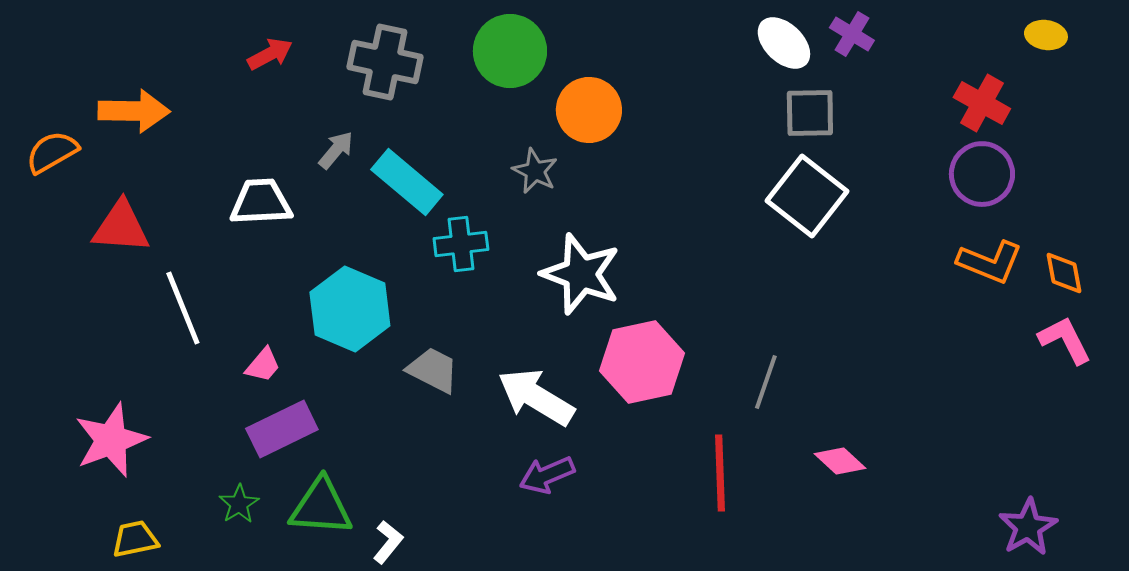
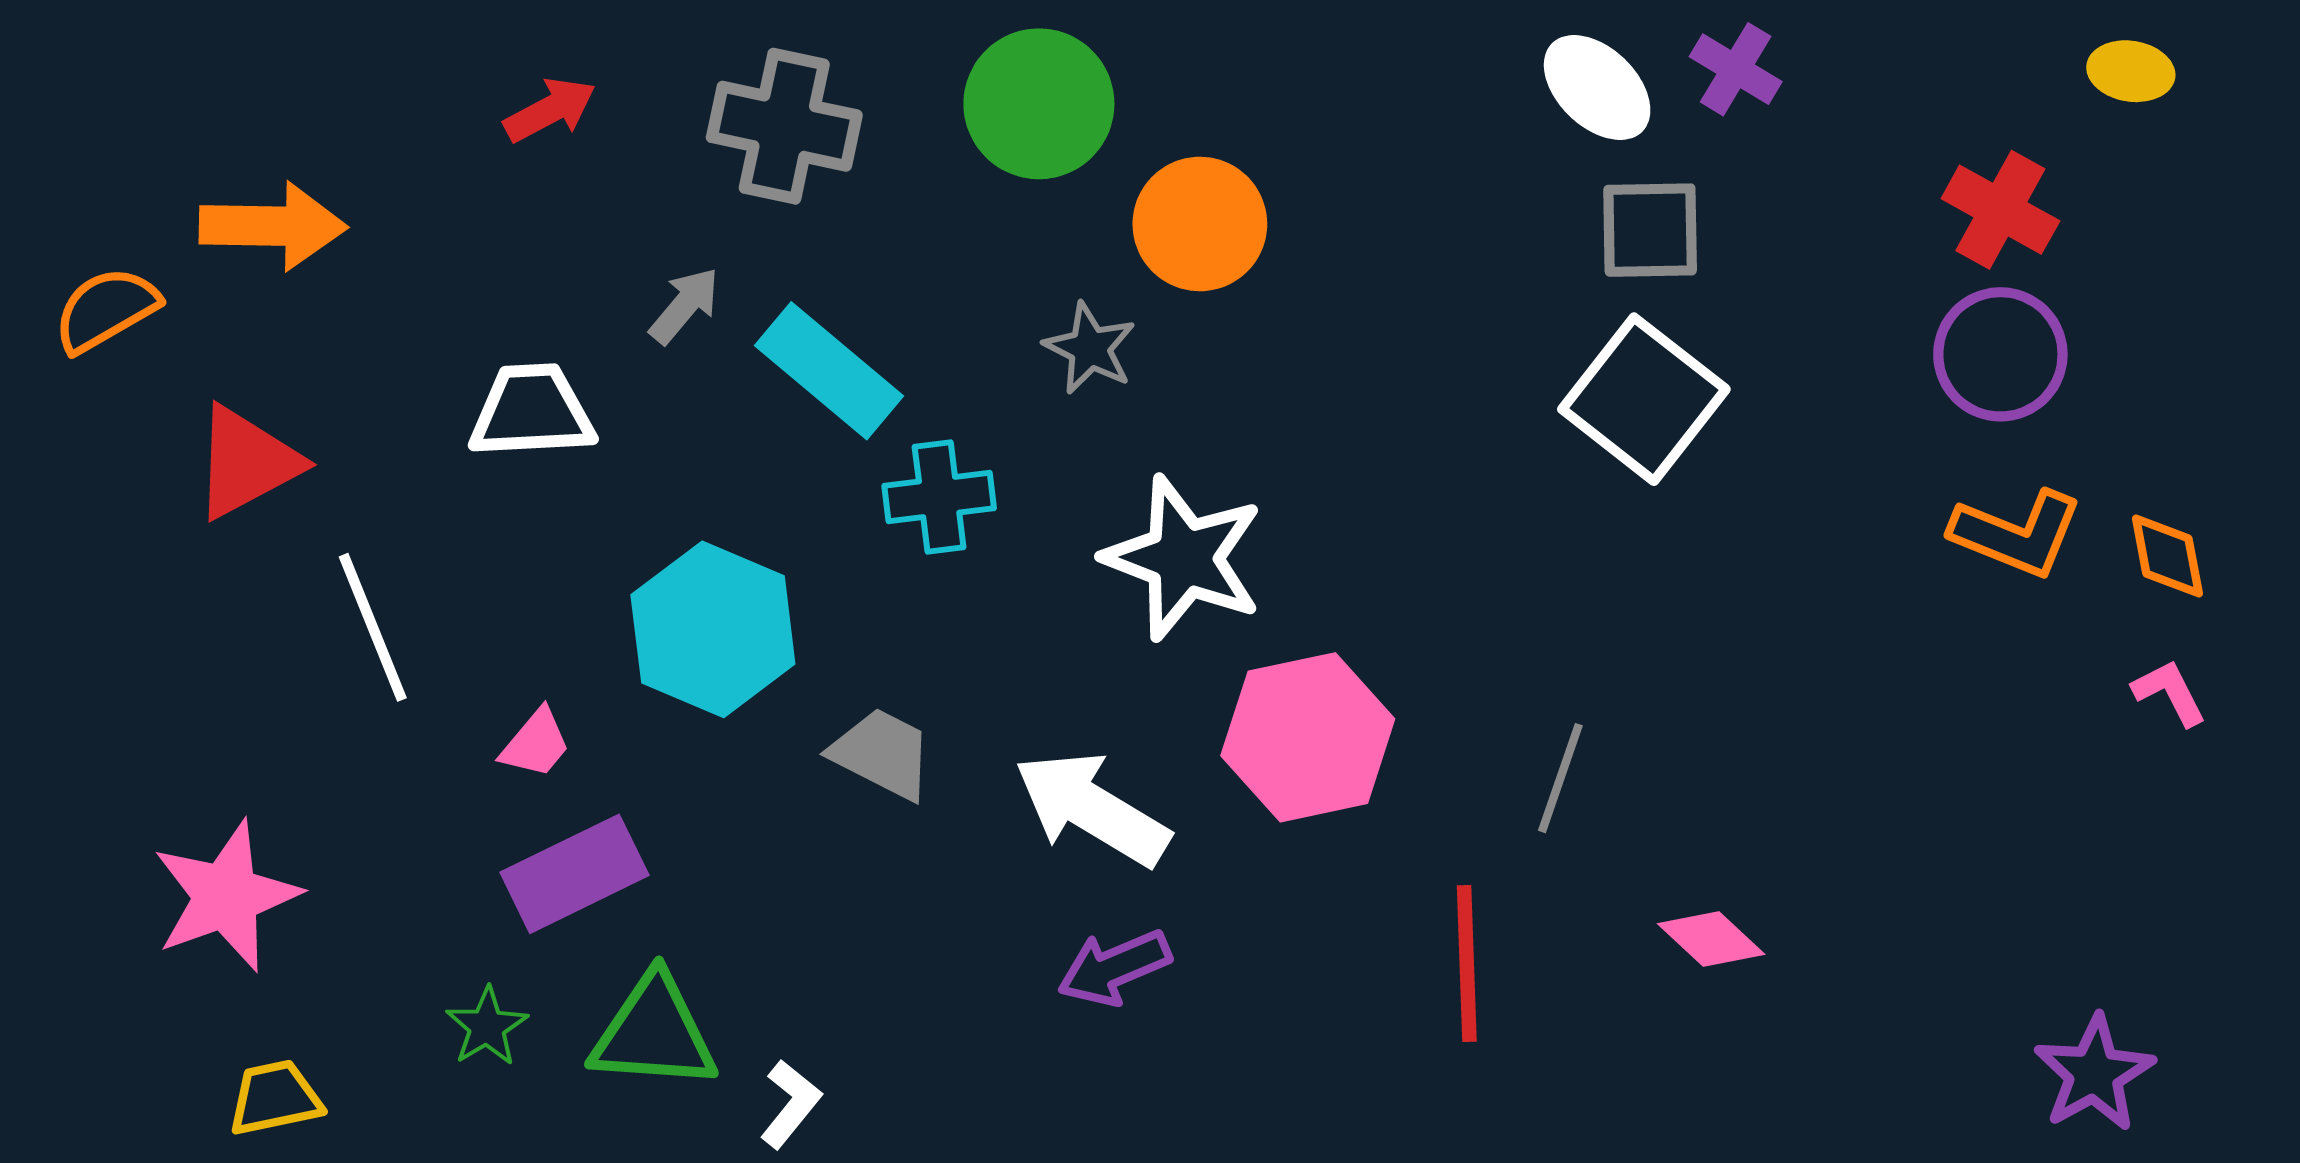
red triangle: (121, 227) -> (246, 462), turned -32
pink L-shape: (1065, 340) -> (2170, 693), size x0.7

